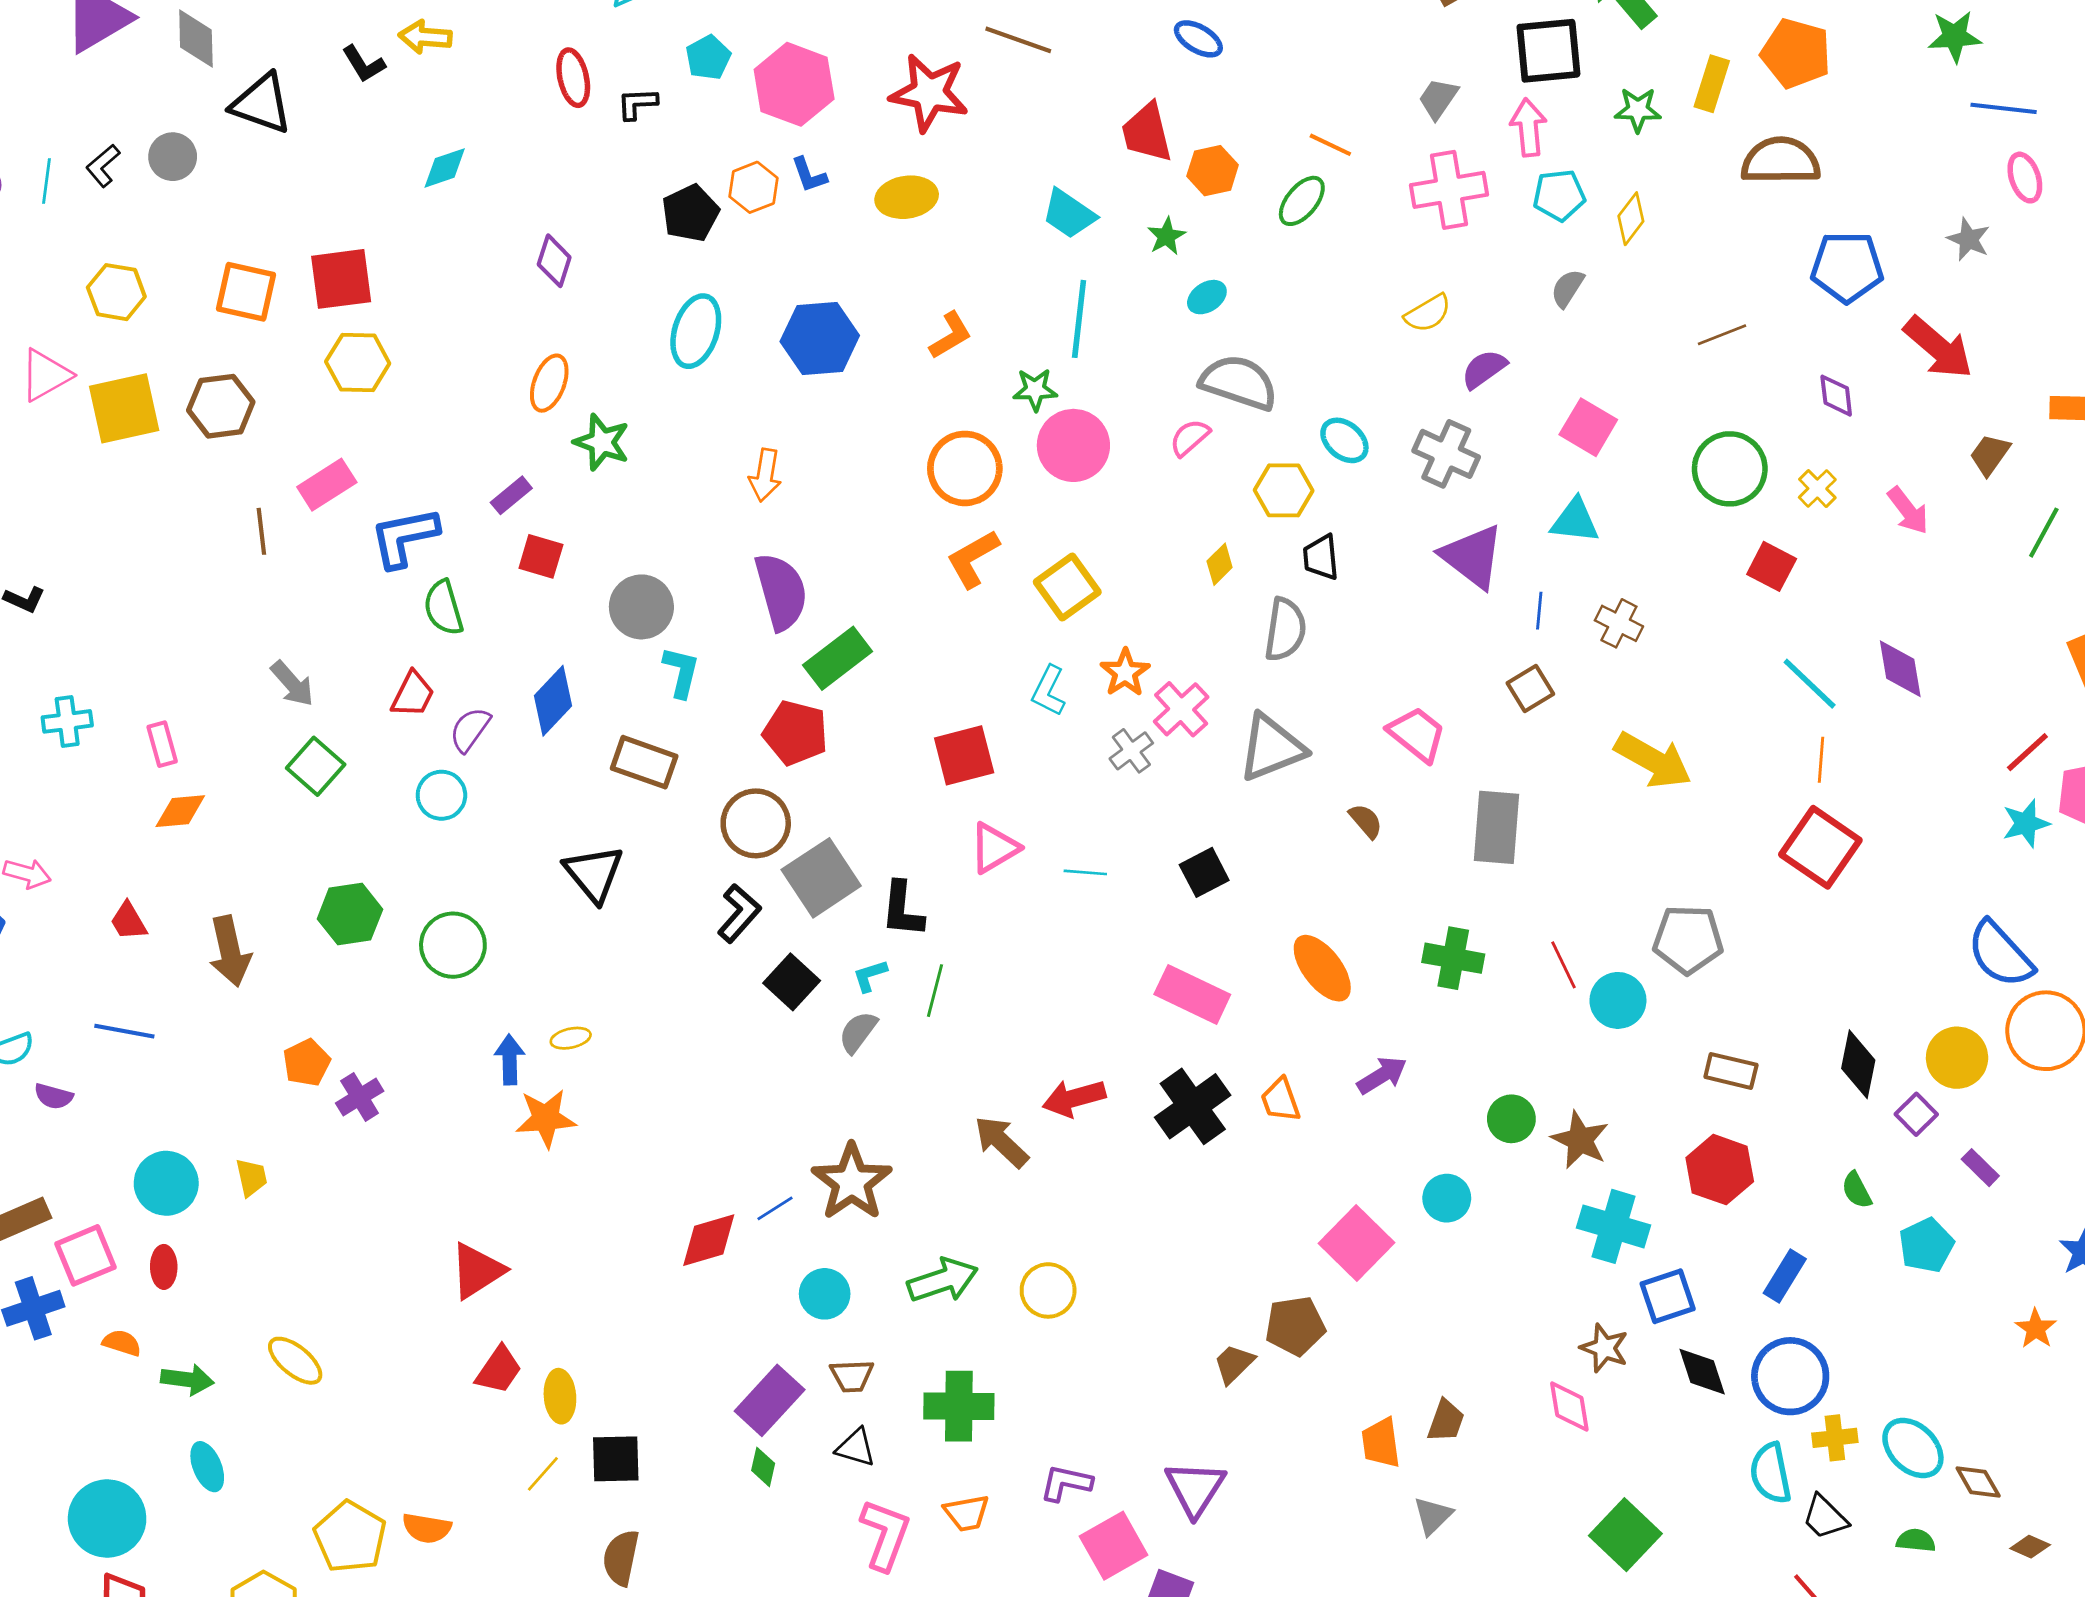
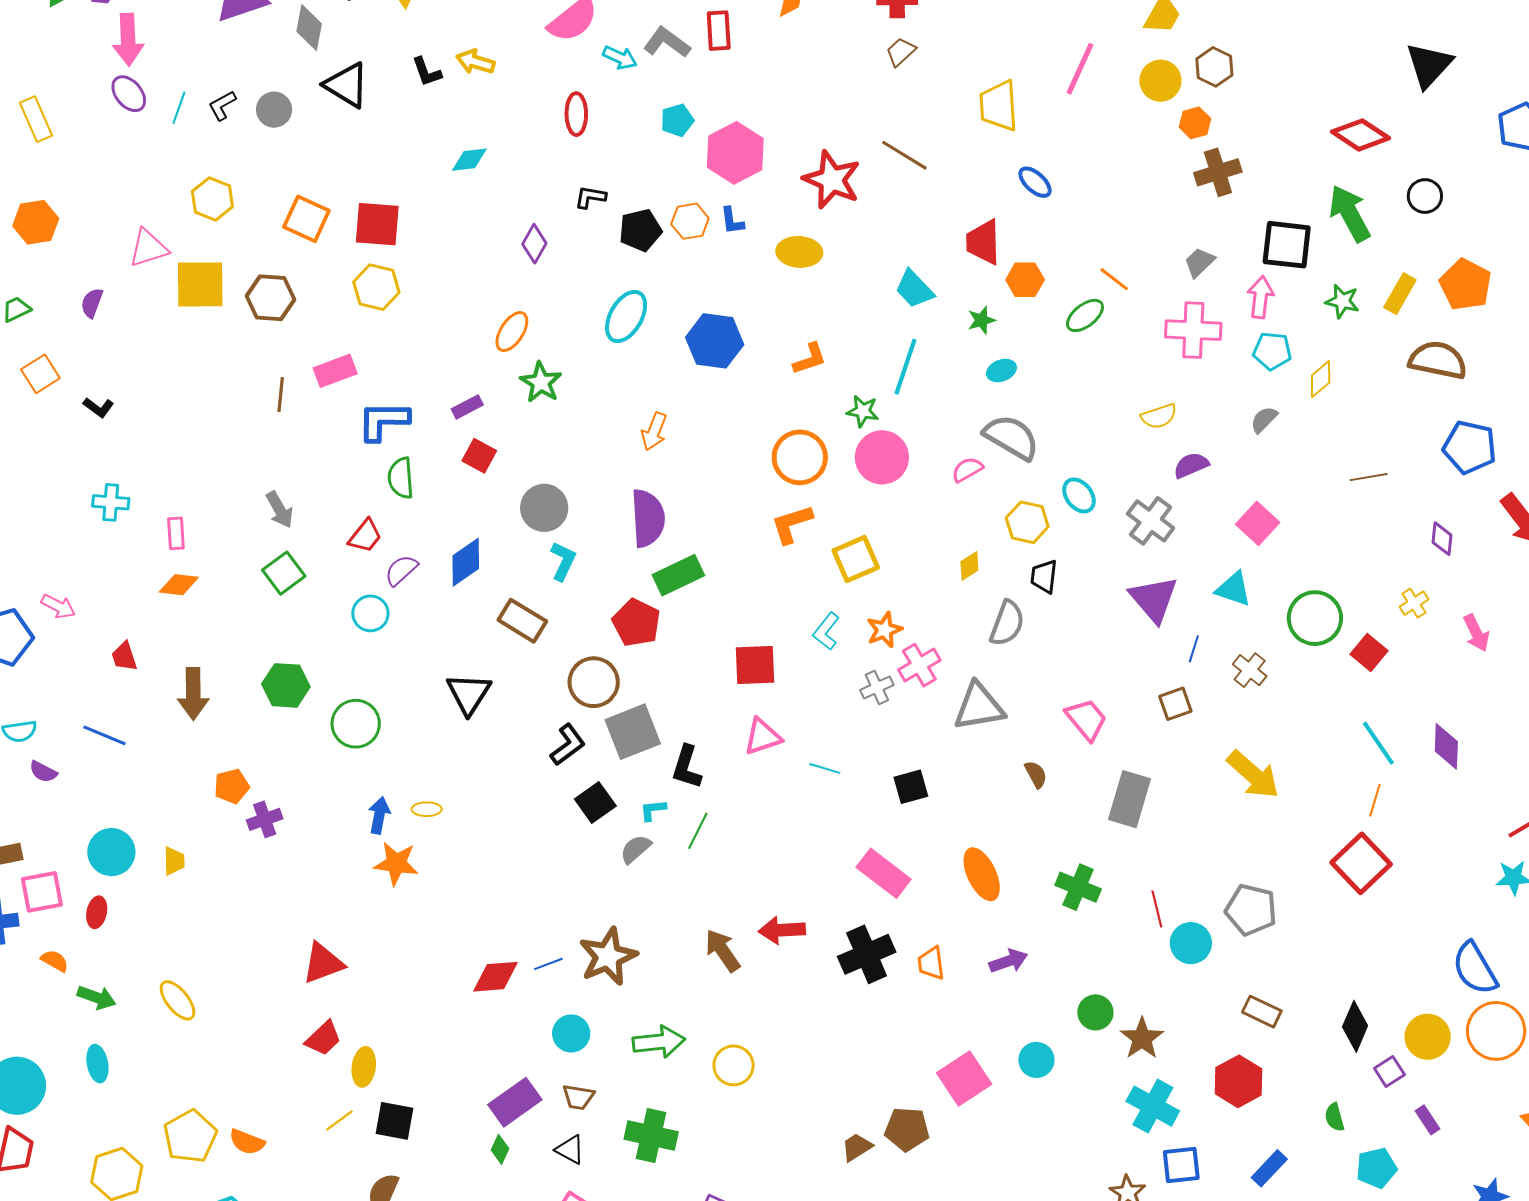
black L-shape: (637, 104) -> (590, 197), moved
green circle: (1730, 469) -> (1315, 618), moved

